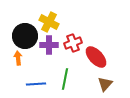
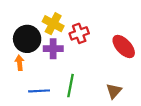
red cross: (73, 43) -> (79, 33), moved
red ellipse: (96, 57) -> (124, 46), moved

